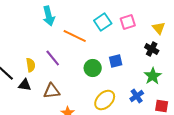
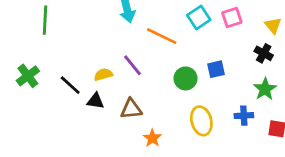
yellow semicircle: (31, 65) -> (103, 74), turned -96
blue cross: (137, 96) -> (244, 116), turned 32
yellow ellipse: (105, 100) -> (201, 121), turned -60

